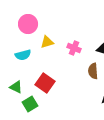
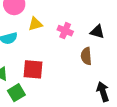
red square: (45, 83) -> (33, 69), turned -30

